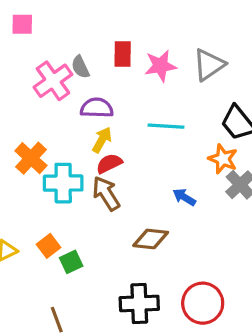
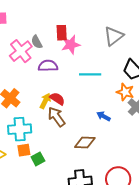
pink star: (160, 66) -> (71, 45), moved
yellow arrow: (102, 140) -> (45, 101), moved
red semicircle: (109, 164) -> (57, 99), turned 63
cyan cross: (63, 183) -> (20, 129), moved
orange square: (49, 246) -> (24, 150), turned 32

